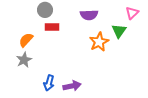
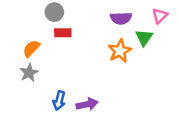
purple semicircle: (89, 15) -> (121, 18), moved

